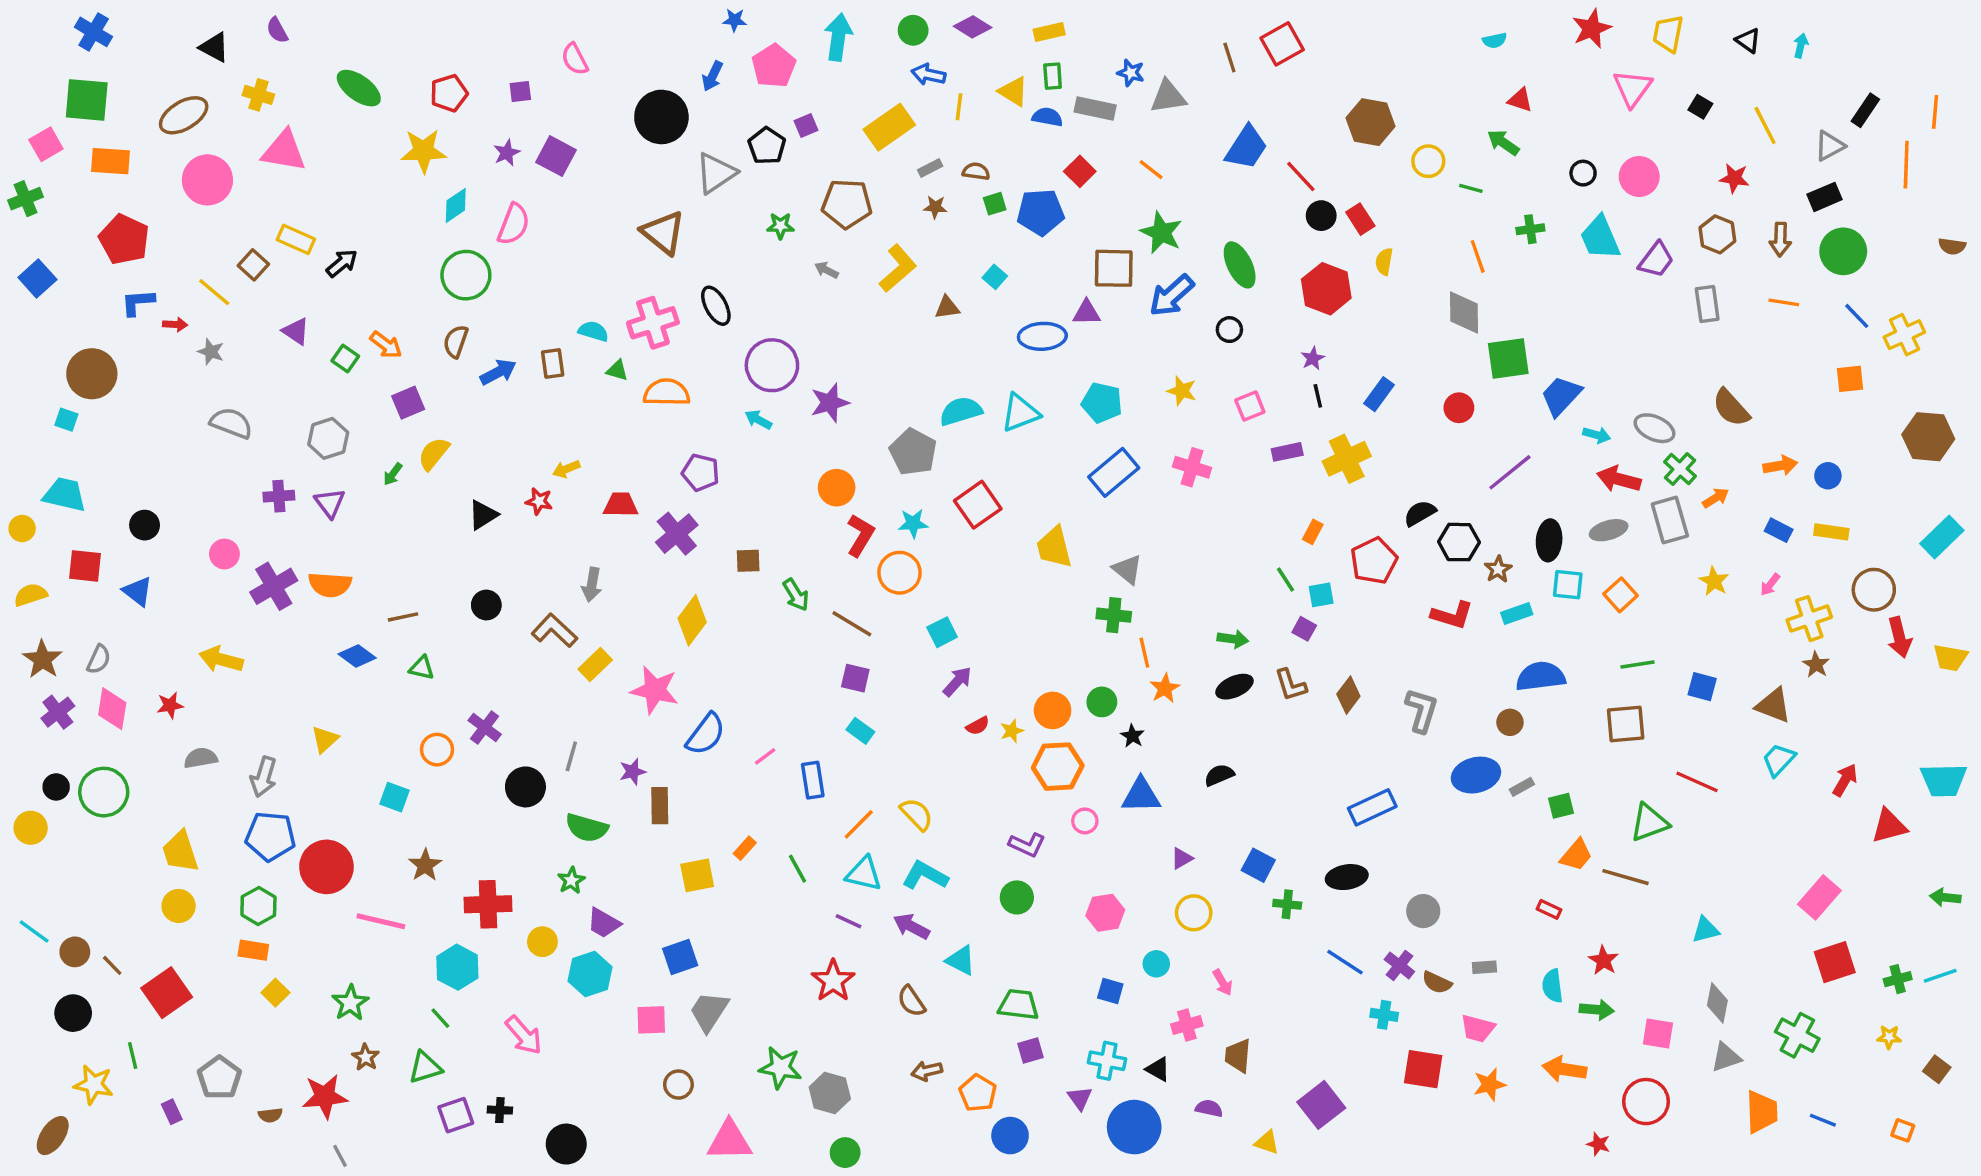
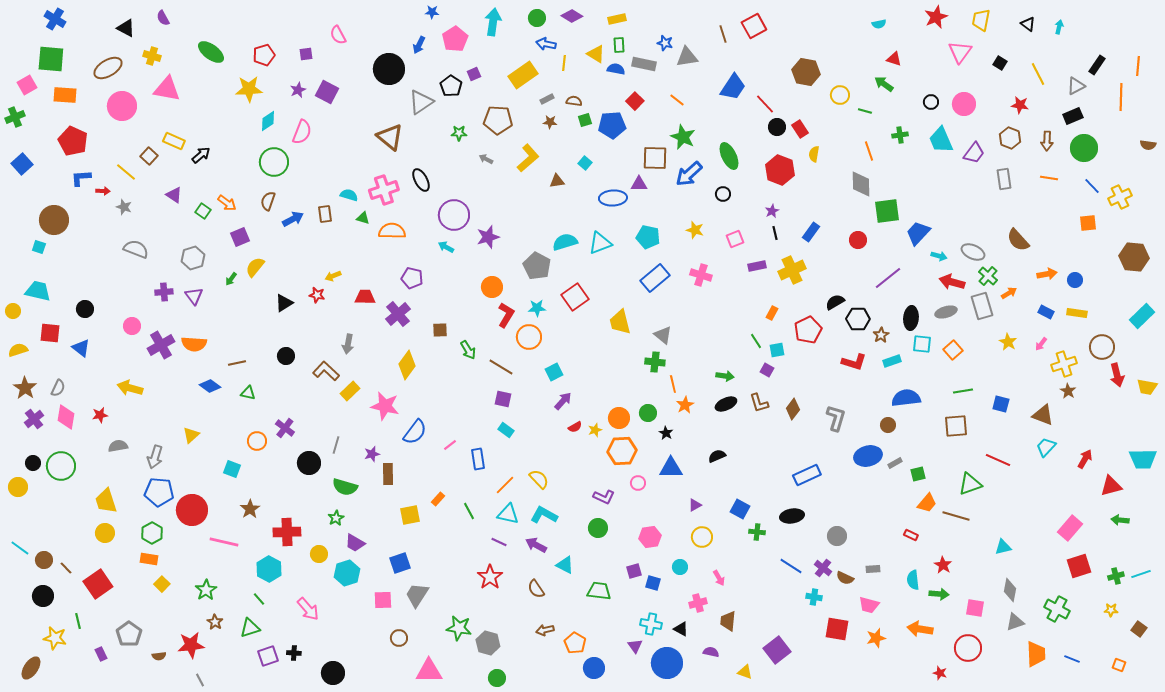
green arrow: (1945, 897) -> (1120, 520), moved
purple square: (1030, 1051) -> (634, 571), moved

